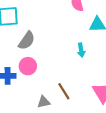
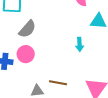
brown line: (64, 91) -> (58, 83), turned -54

